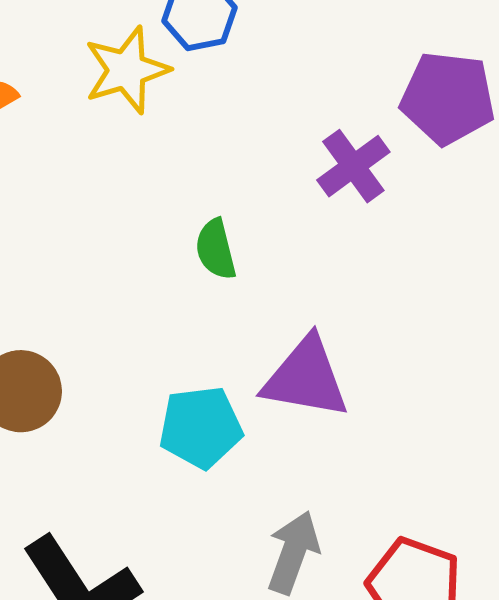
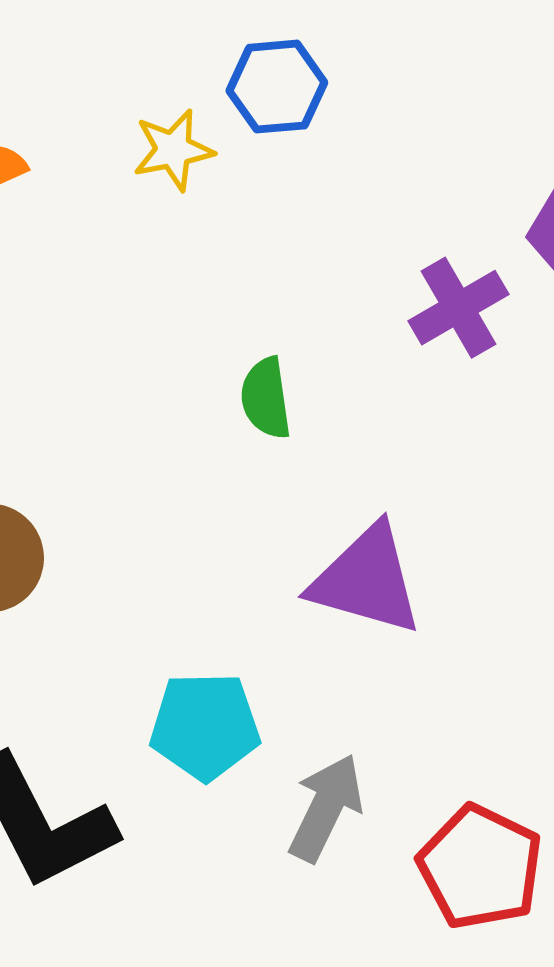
yellow star: (127, 70) -> (173, 150), size x0.7
cyan pentagon: (201, 427) -> (205, 726), moved

